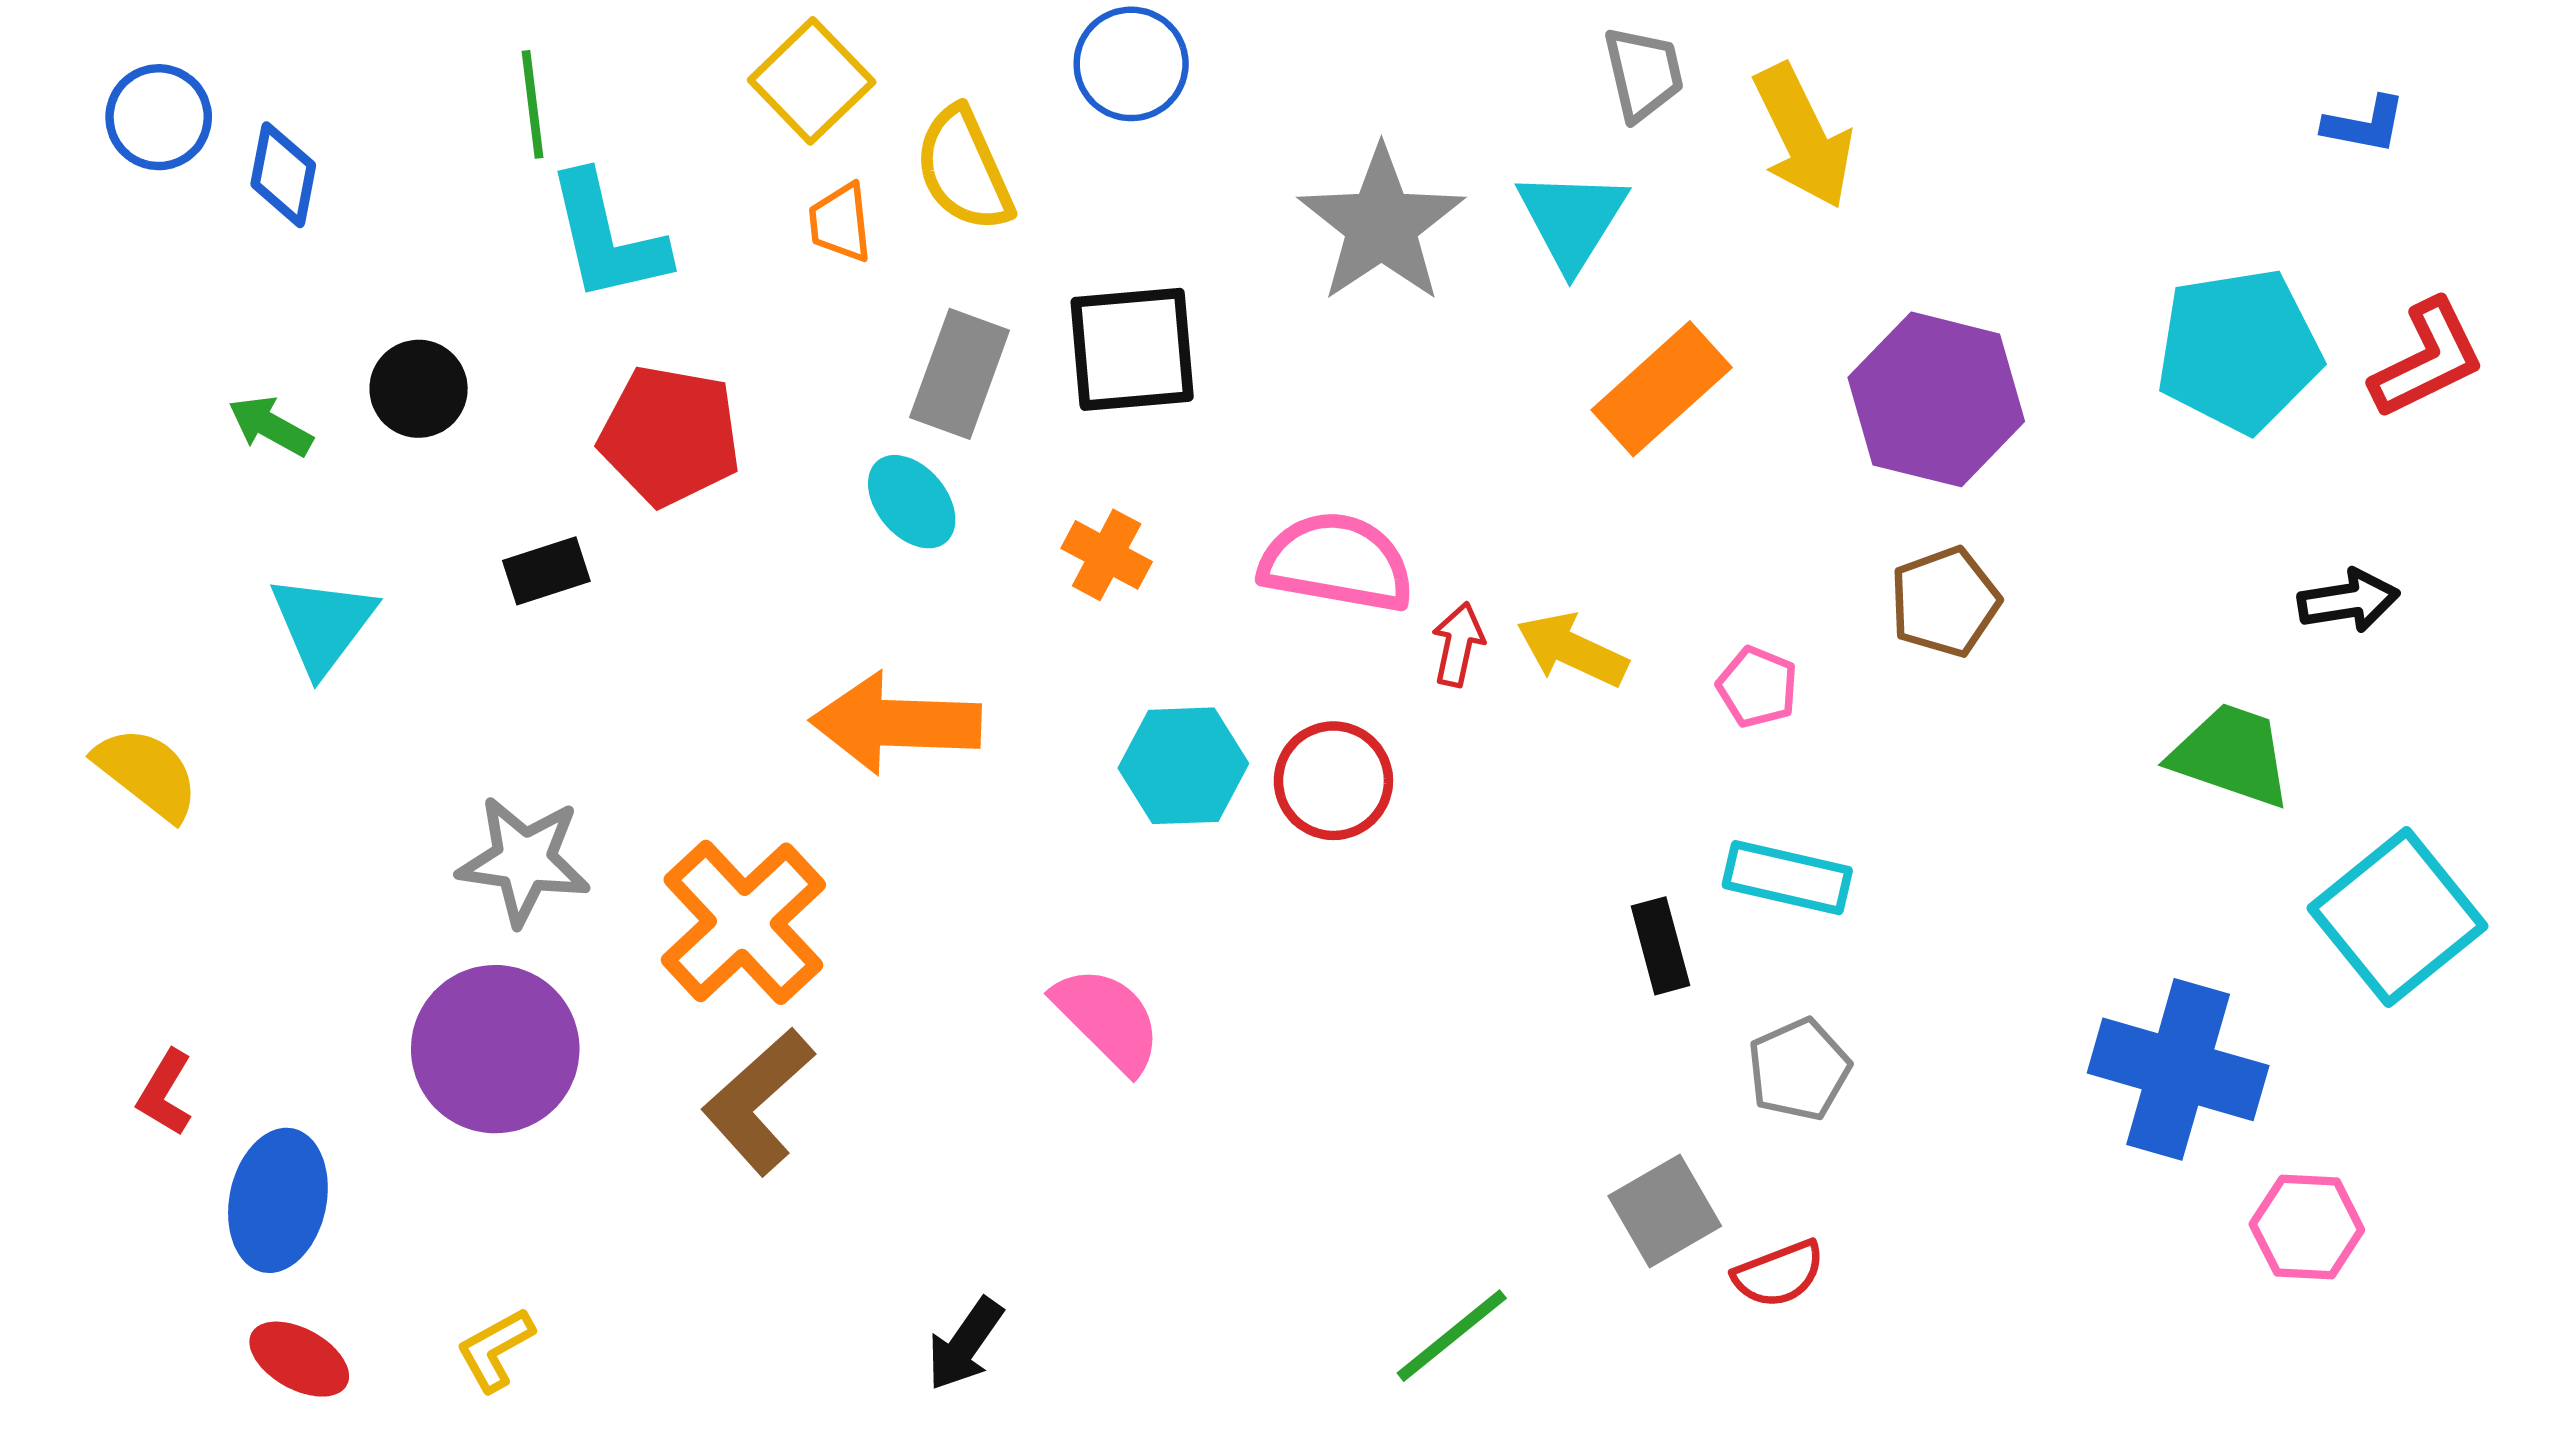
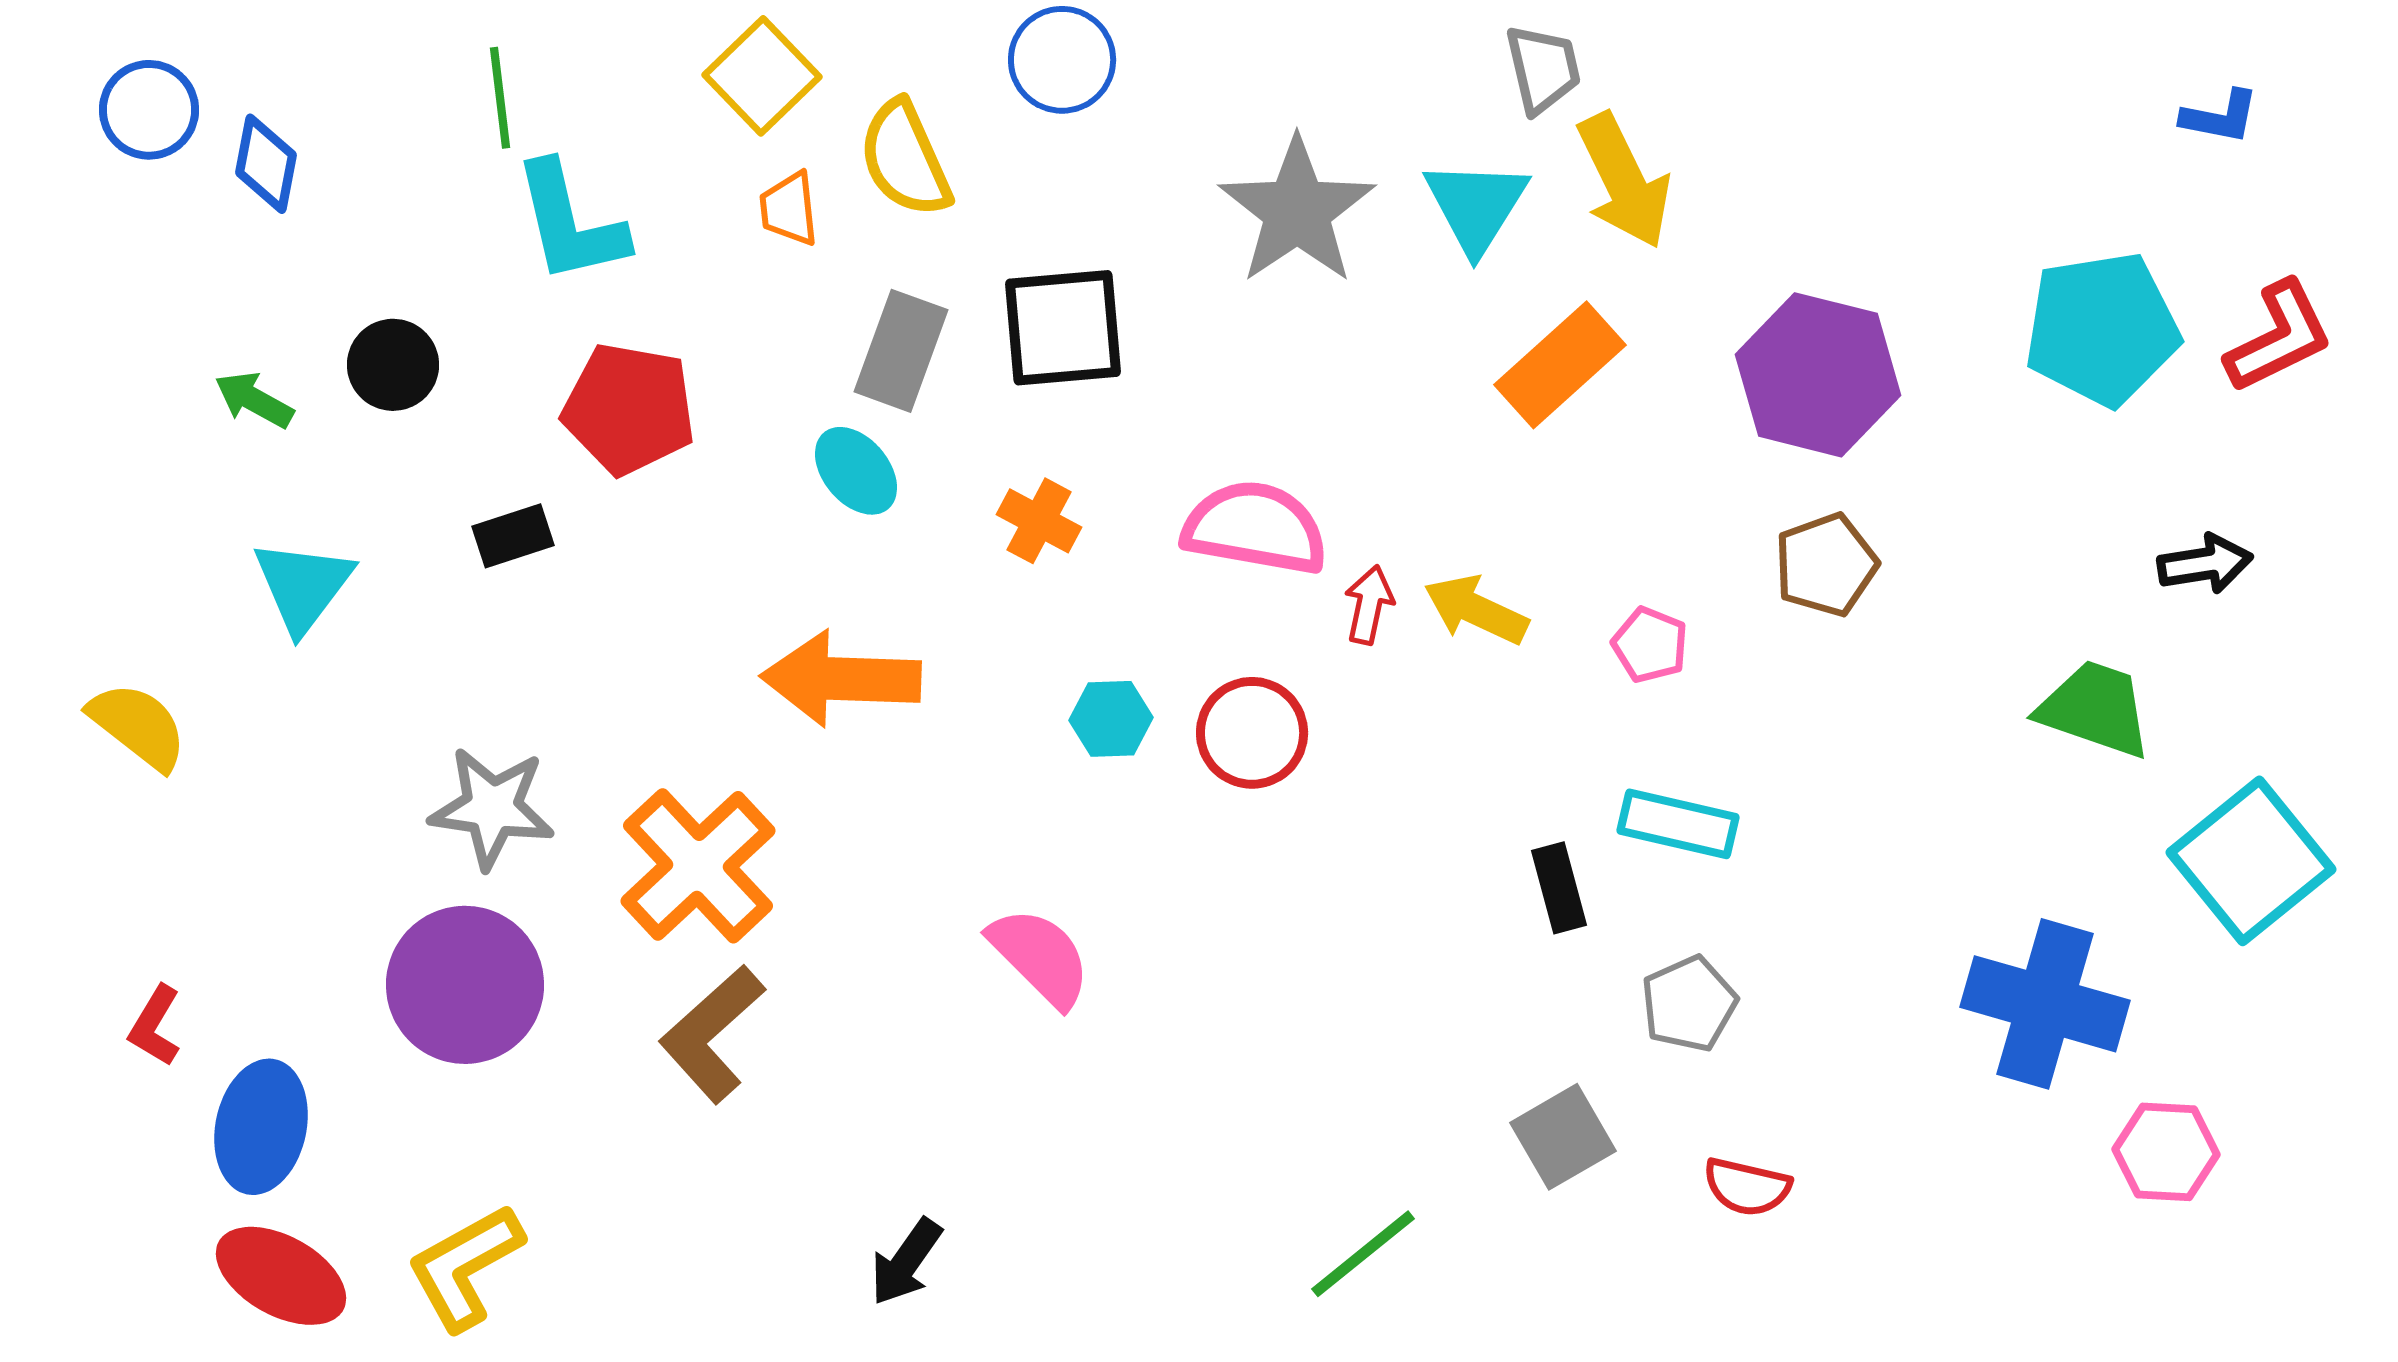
yellow arrow: (1803, 136) -> (1624, 181), moved
cyan hexagon: (1183, 766) -> (1111, 719), size x0.7
red semicircle: (1779, 1274) -> (1747, 1187), moved, turned 34
yellow L-shape: (495, 1349) -> (465, 1267), size x1.6
red ellipse: (299, 1359) -> (281, 1276), size x1.4

